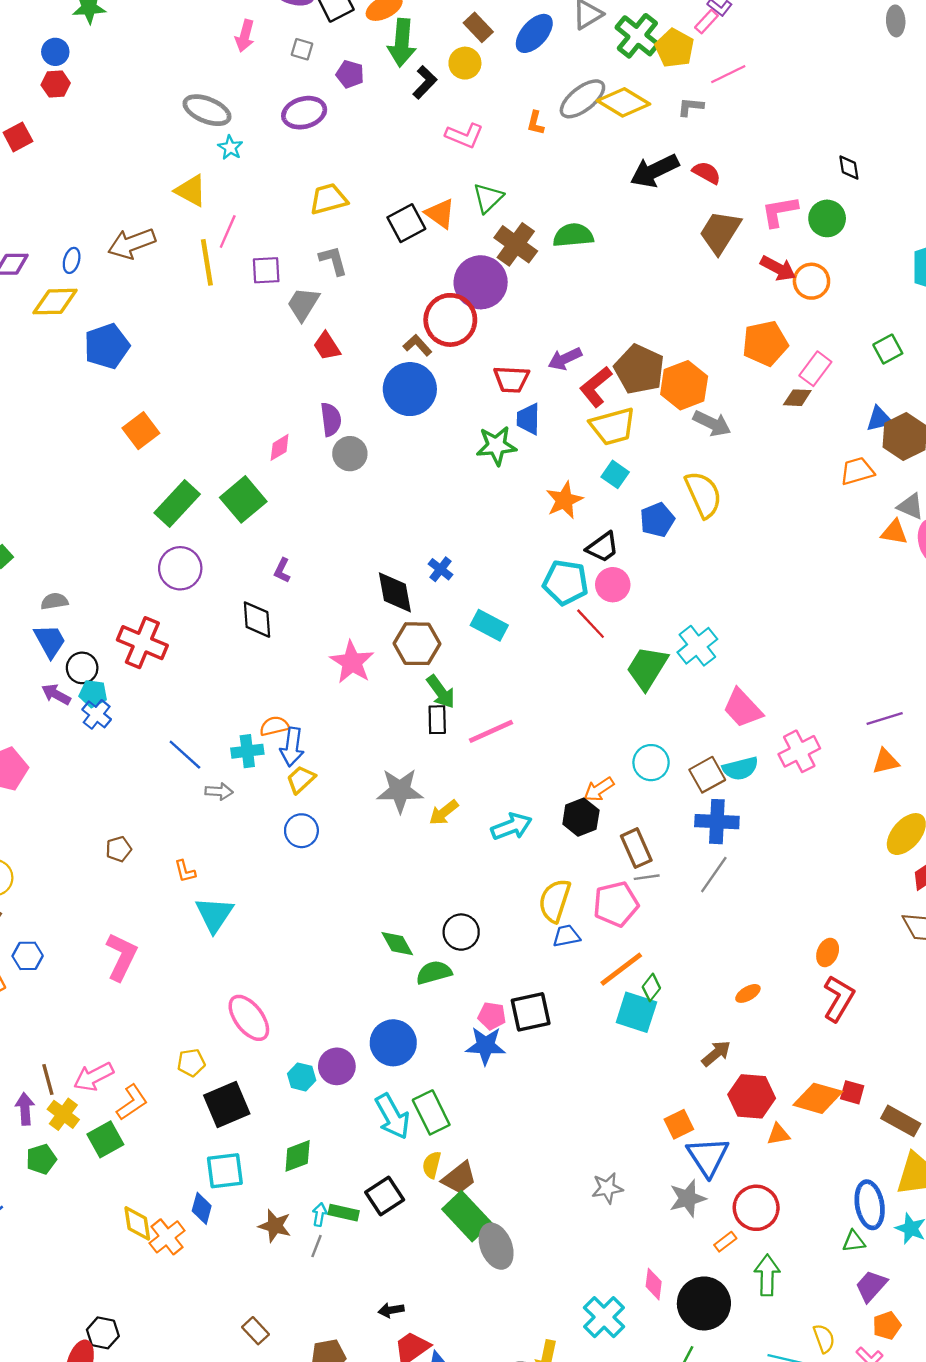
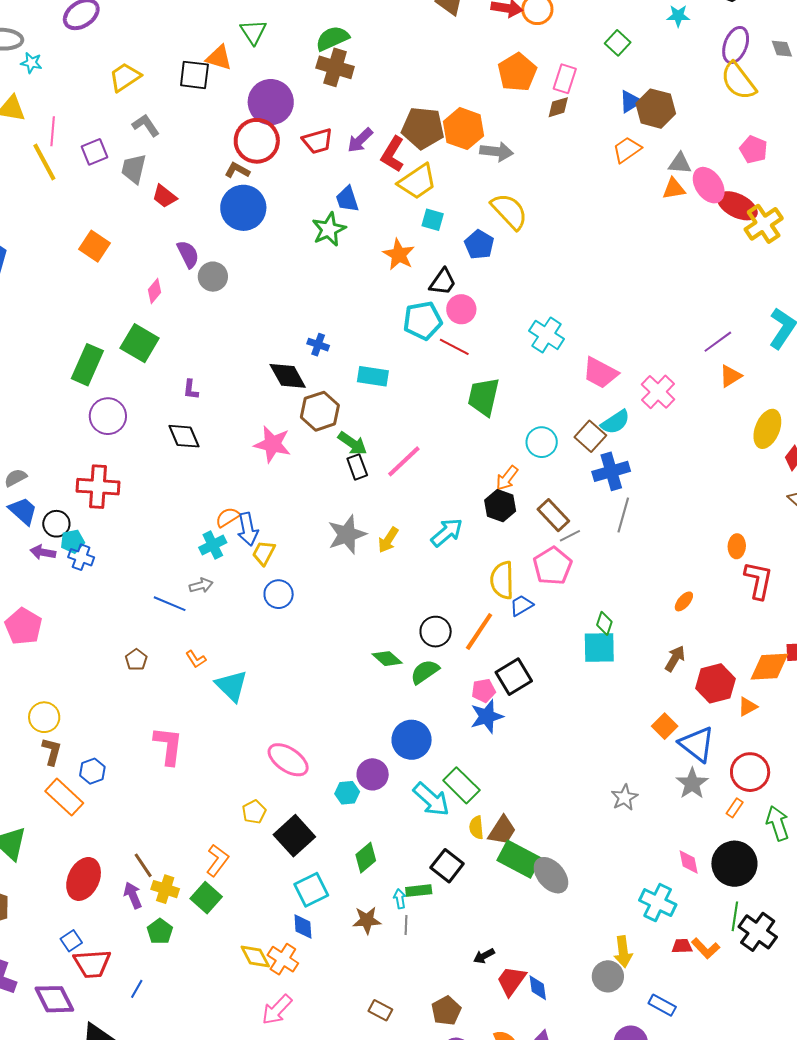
black square: (406, 223) -> (194, 75), turned -36
brown cross: (516, 244) -> (335, 67), moved
red trapezoid: (511, 379) -> (318, 141), moved
orange square: (141, 431) -> (95, 246), moved
green trapezoid: (647, 668) -> (484, 397), moved
blue line: (185, 755) -> (170, 604), moved
orange line: (621, 969) -> (479, 632), moved
pink arrow: (94, 1077) -> (277, 1010), moved

